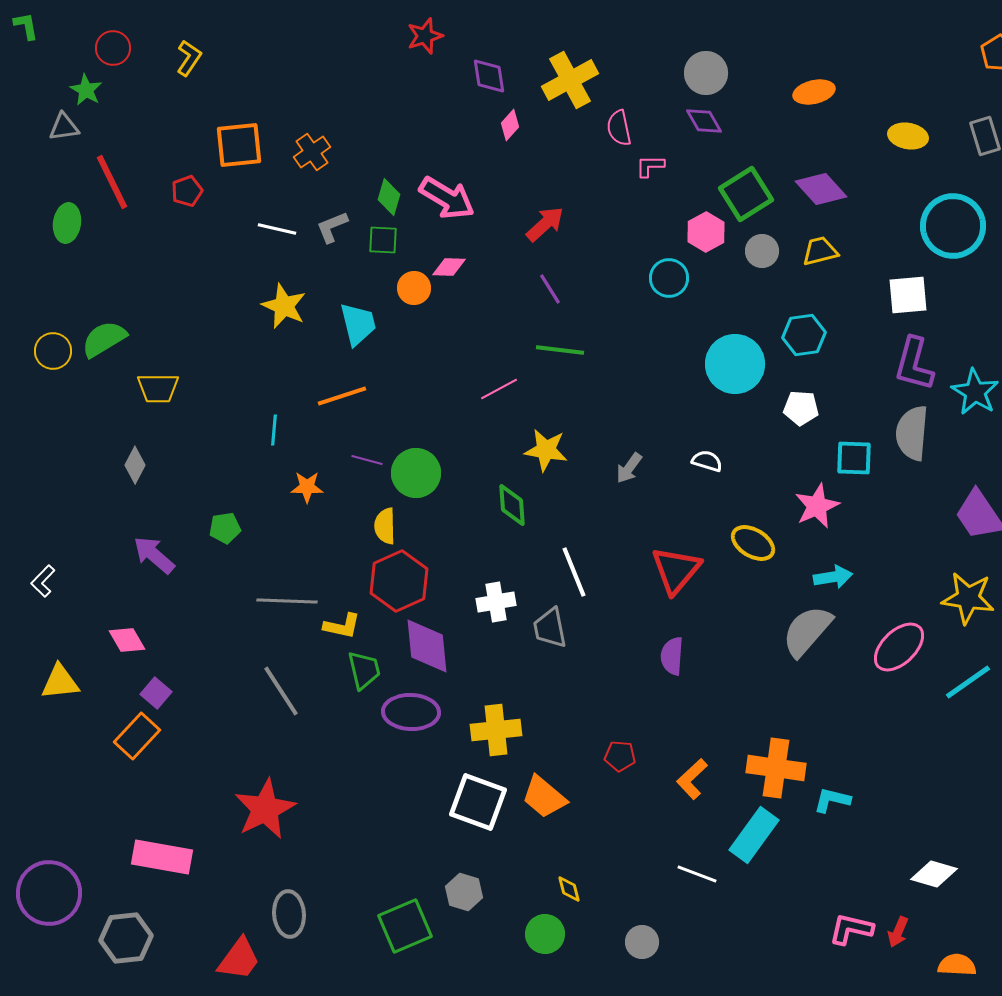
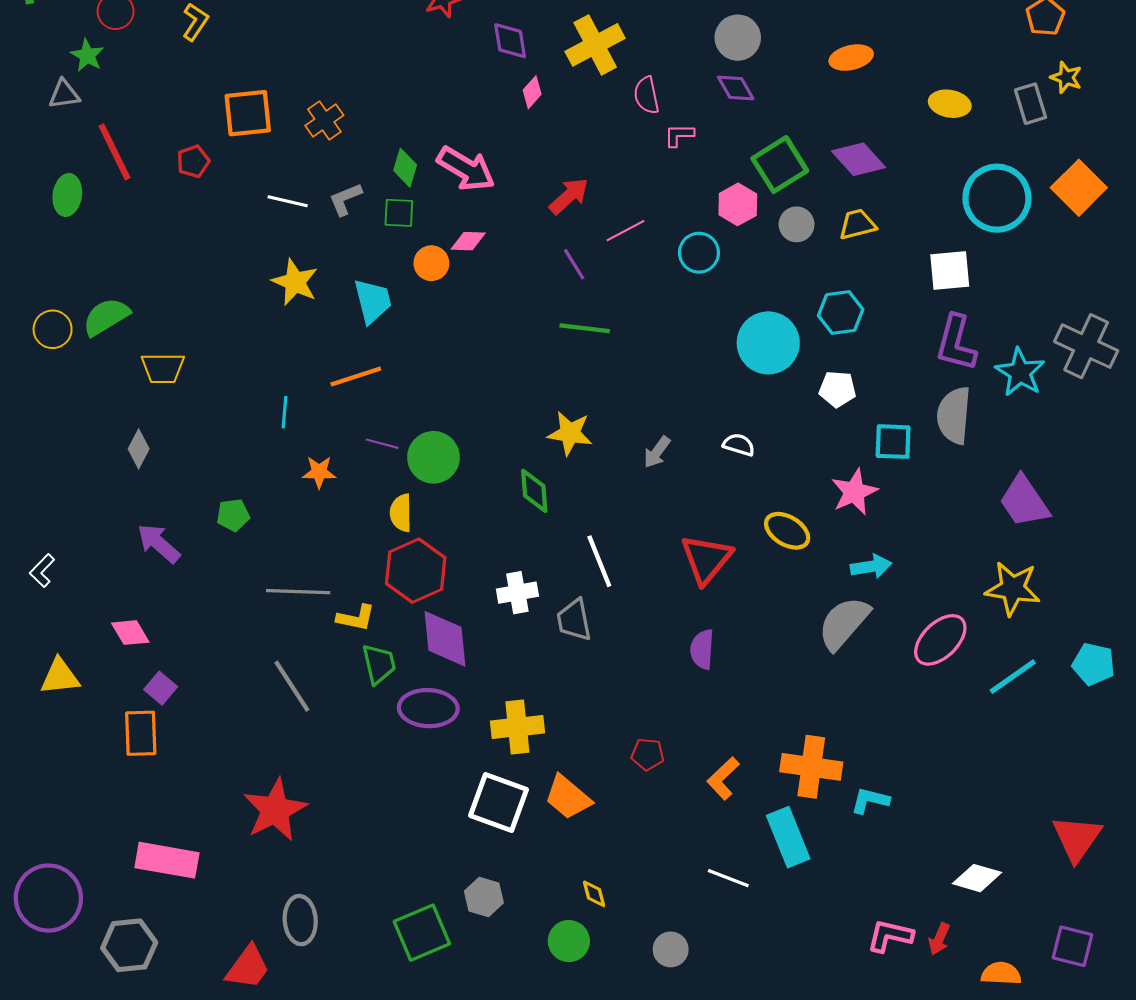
pink line: (499, 389) -> (626, 231), moved
orange rectangle: (137, 736) -> (141, 733), turned -45
cyan rectangle: (754, 835) -> (788, 837), turned -58

